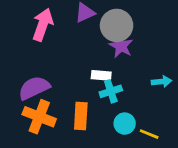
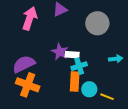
gray circle: (117, 25) -> (97, 23), moved
purple star: (121, 46) -> (60, 52), moved
orange rectangle: (81, 116) -> (75, 82), moved

